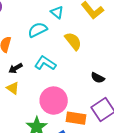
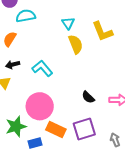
cyan semicircle: (38, 30) -> (26, 16), moved
yellow semicircle: (73, 41) -> (76, 44), moved

